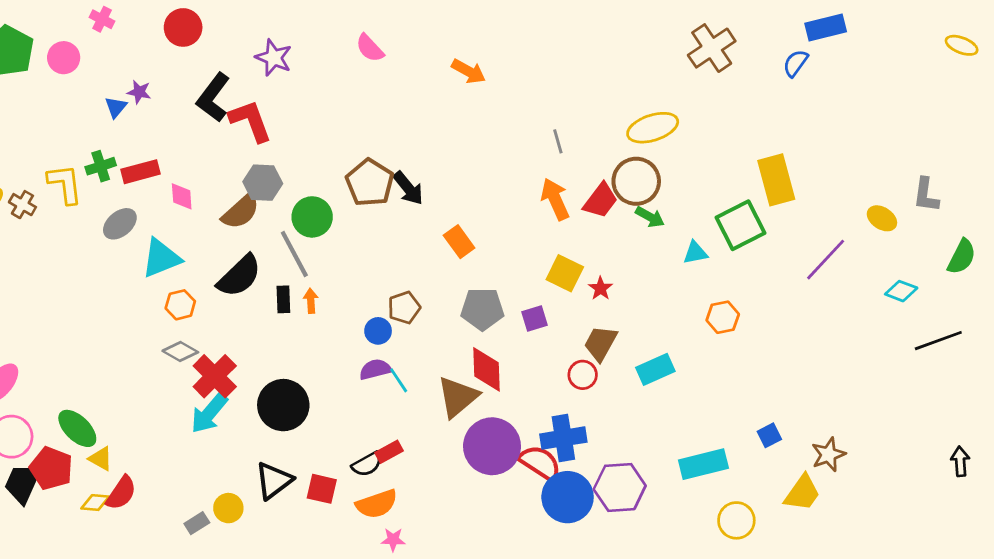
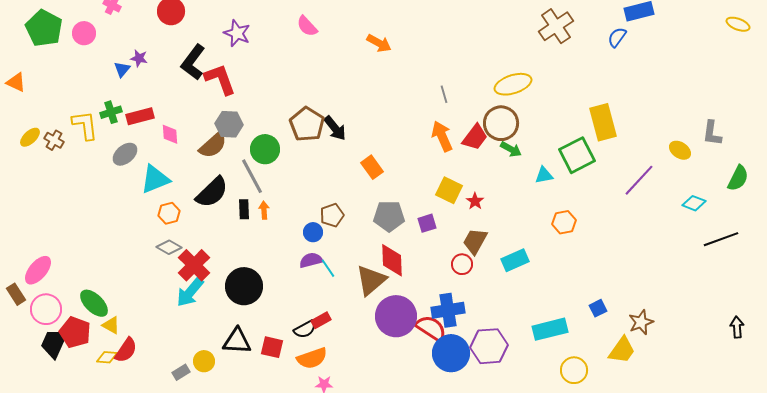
black triangle: (274, 481) -> (237, 341), turned 40

